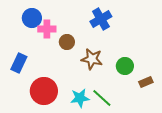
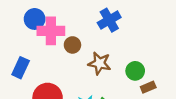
pink cross: (47, 29) -> (51, 31), size x1.4
brown rectangle: (146, 82) -> (148, 87), moved

